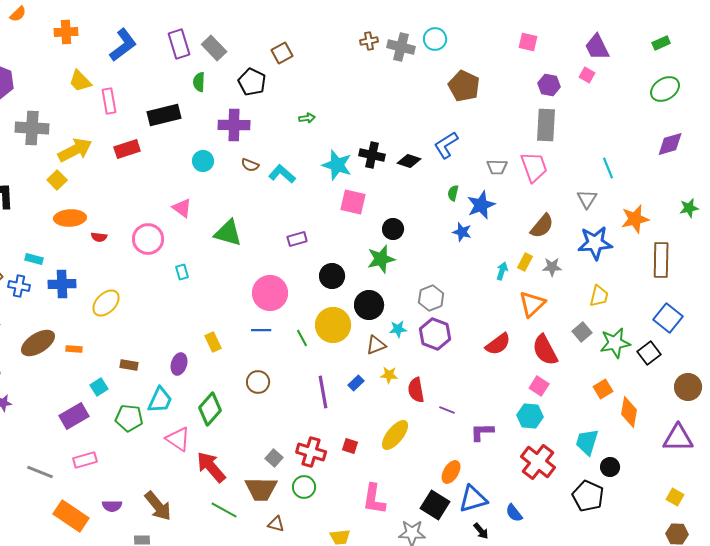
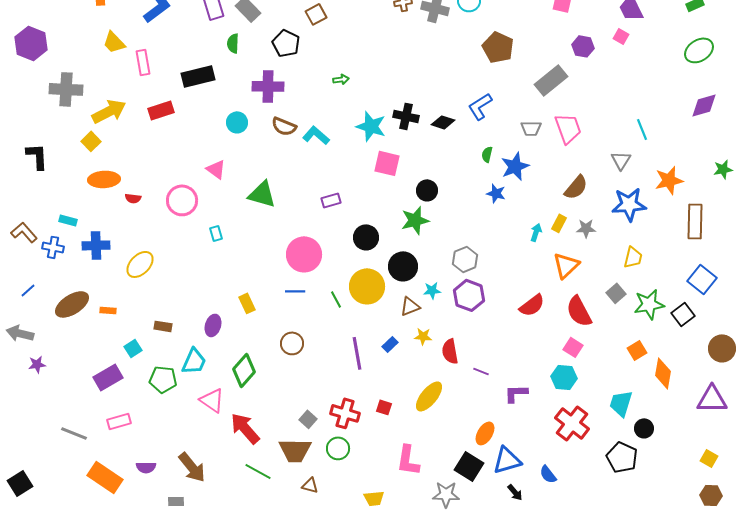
gray rectangle: (546, 125) -> (551, 80), moved, turned 48
brown semicircle: (250, 165) -> (284, 126), size x1.4

